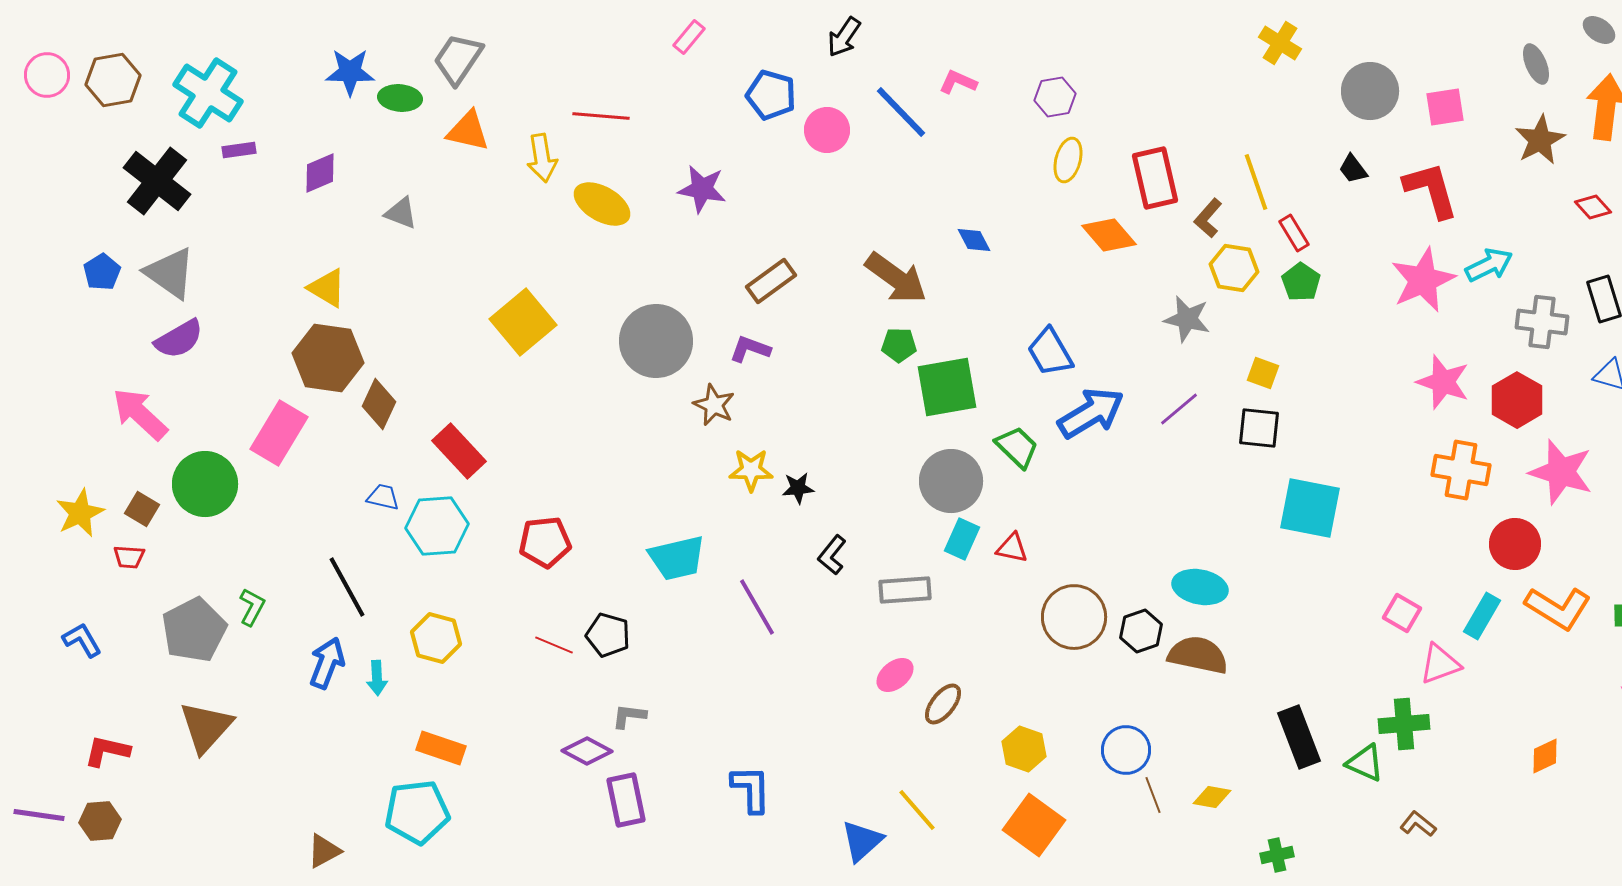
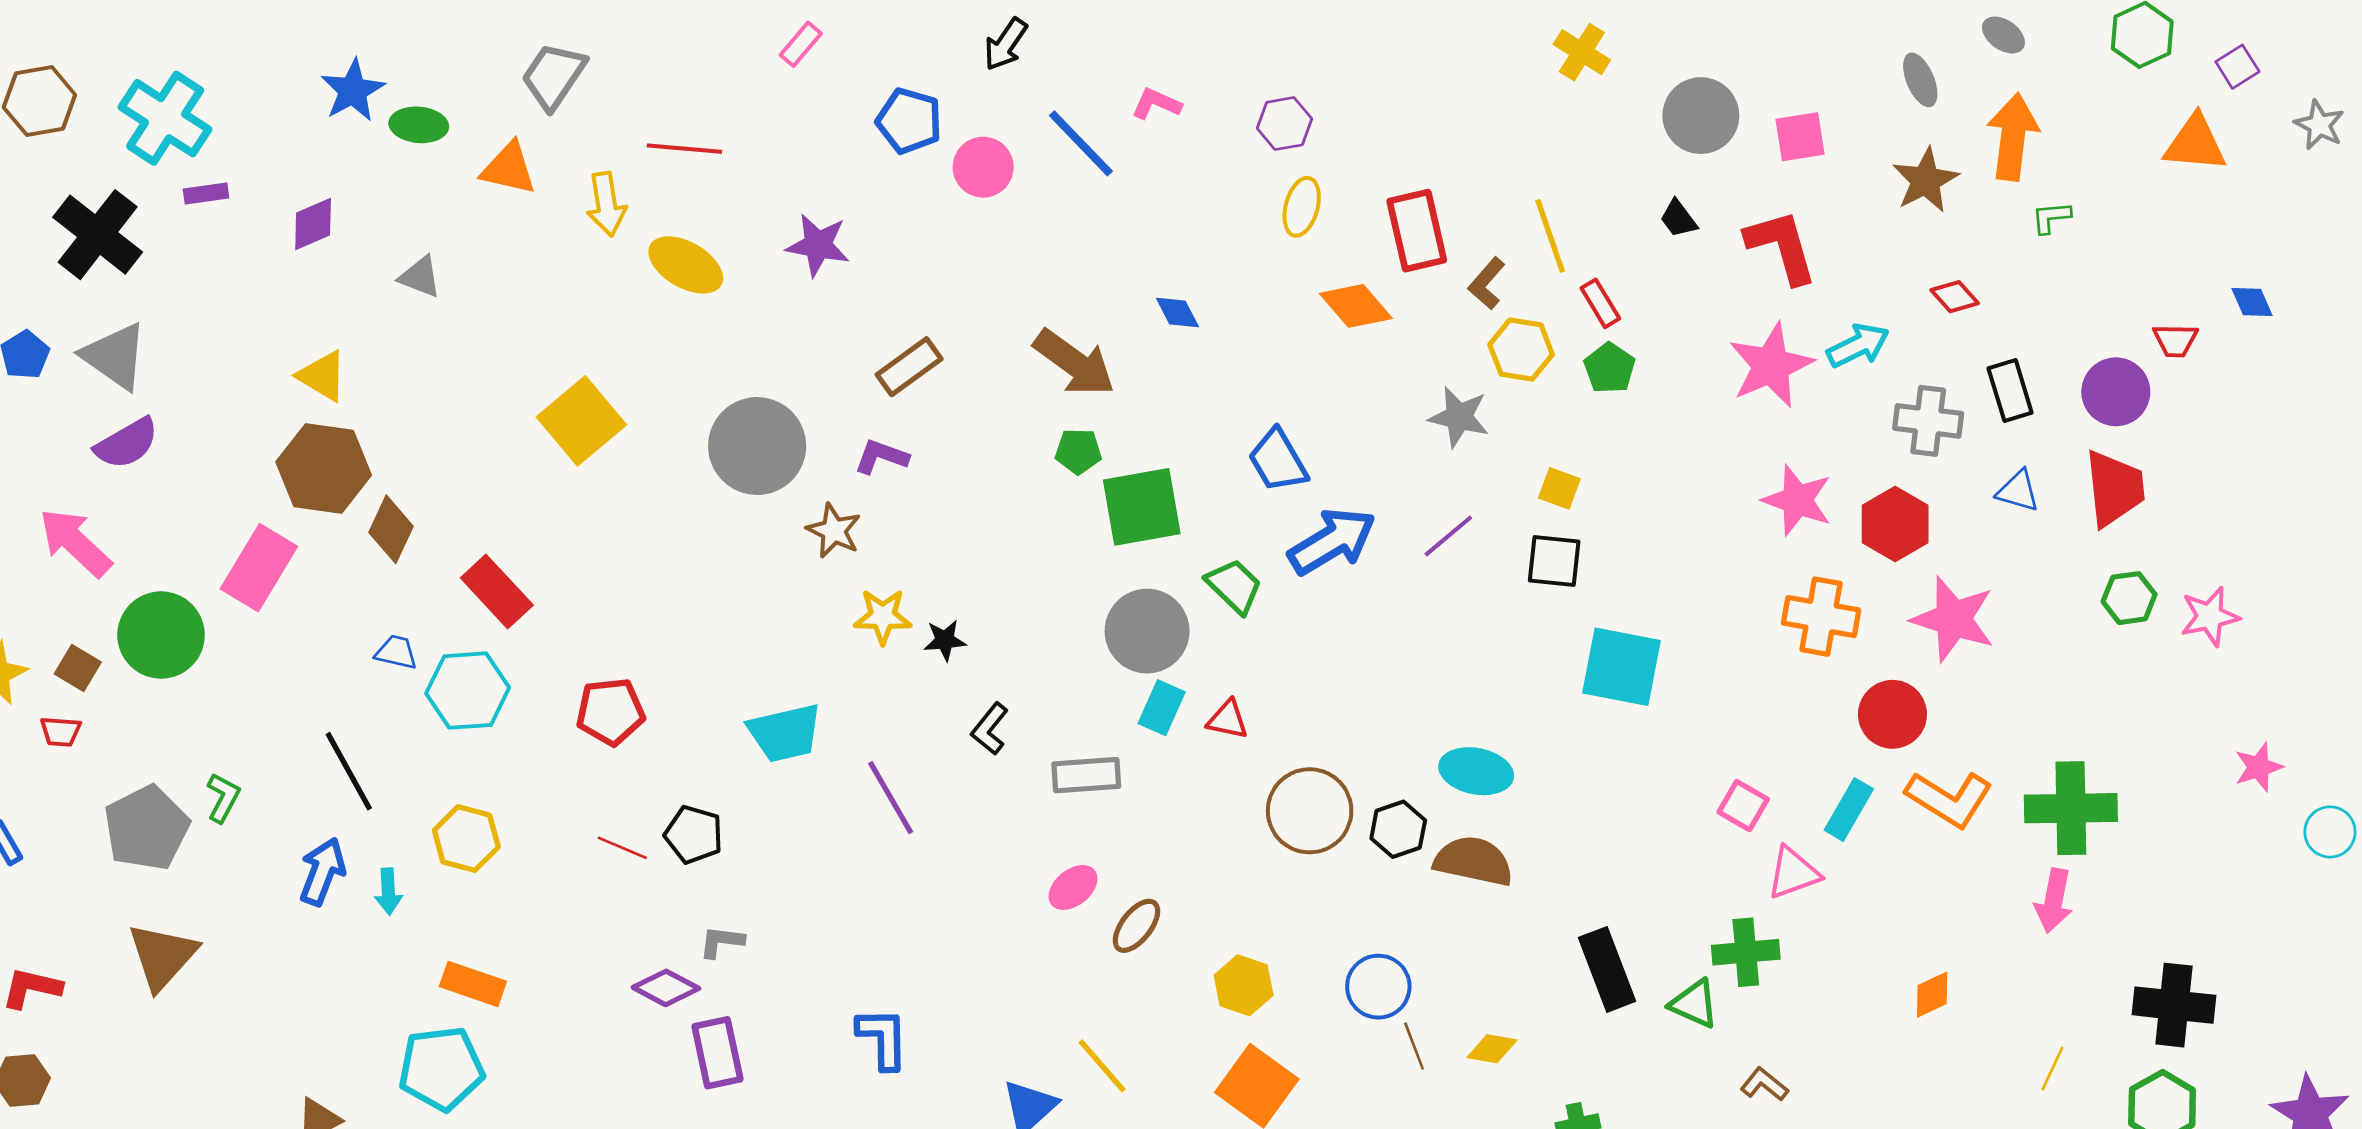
gray trapezoid: (458, 59) -> (554, 76), moved
blue star: (350, 72) -> (353, 90), turned -30
red diamond: (1593, 207) -> (1955, 297), moved

